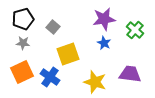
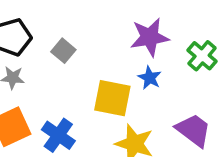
yellow square: (68, 54) -> (112, 98), moved, turned 30
purple trapezoid: (130, 74) -> (194, 130), turned 30

